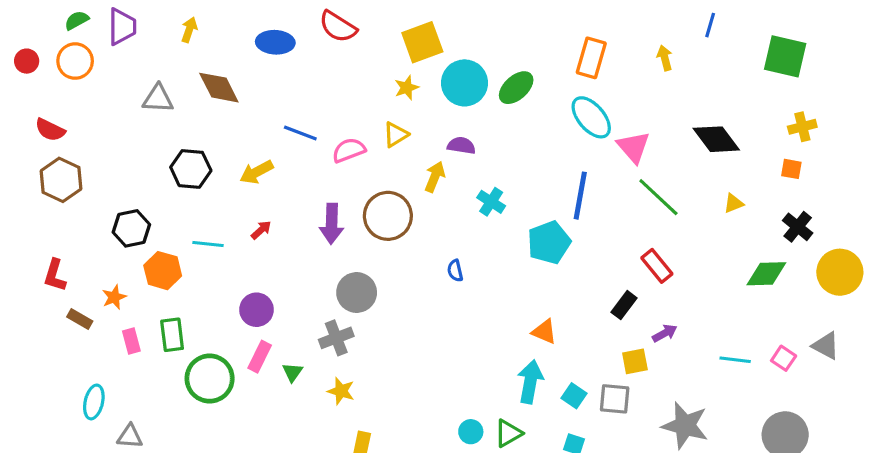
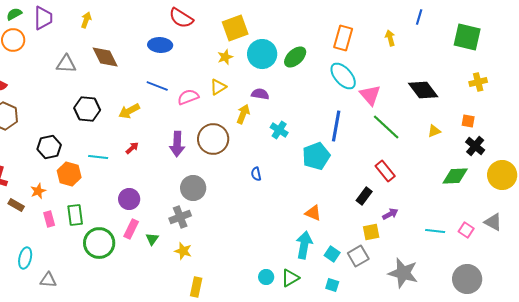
blue ellipse: (275, 42) -> (160, 45), moved
orange square: (791, 169) -> (468, 121), moved
gray square: (615, 399) -> (358, 256), turned -35

